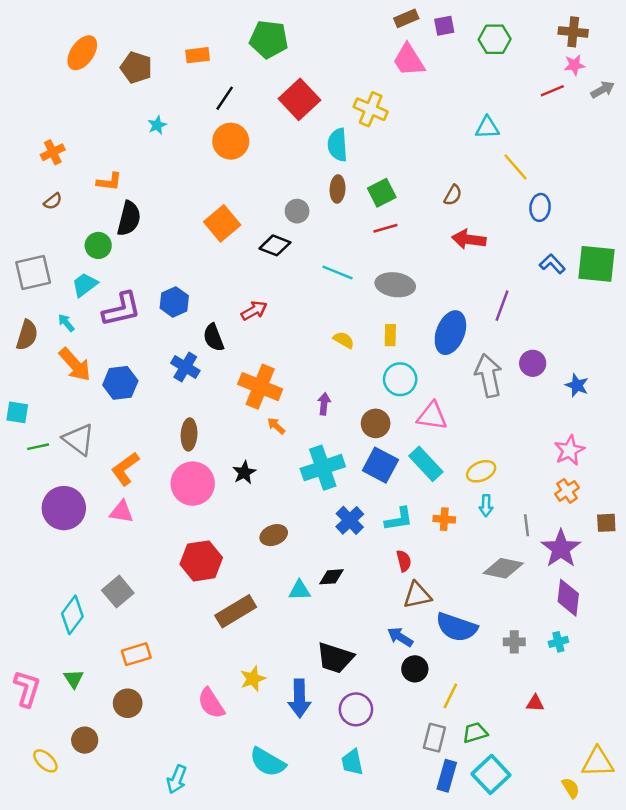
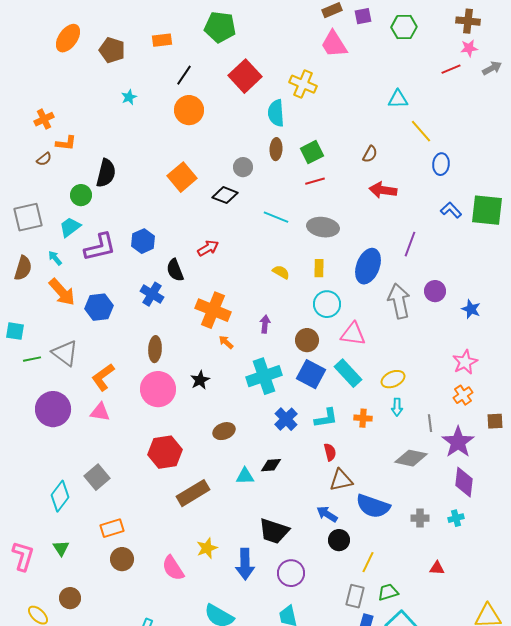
orange L-shape: (109, 182) -> (66, 143), moved
brown circle: (128, 703) -> (122, 559), moved

